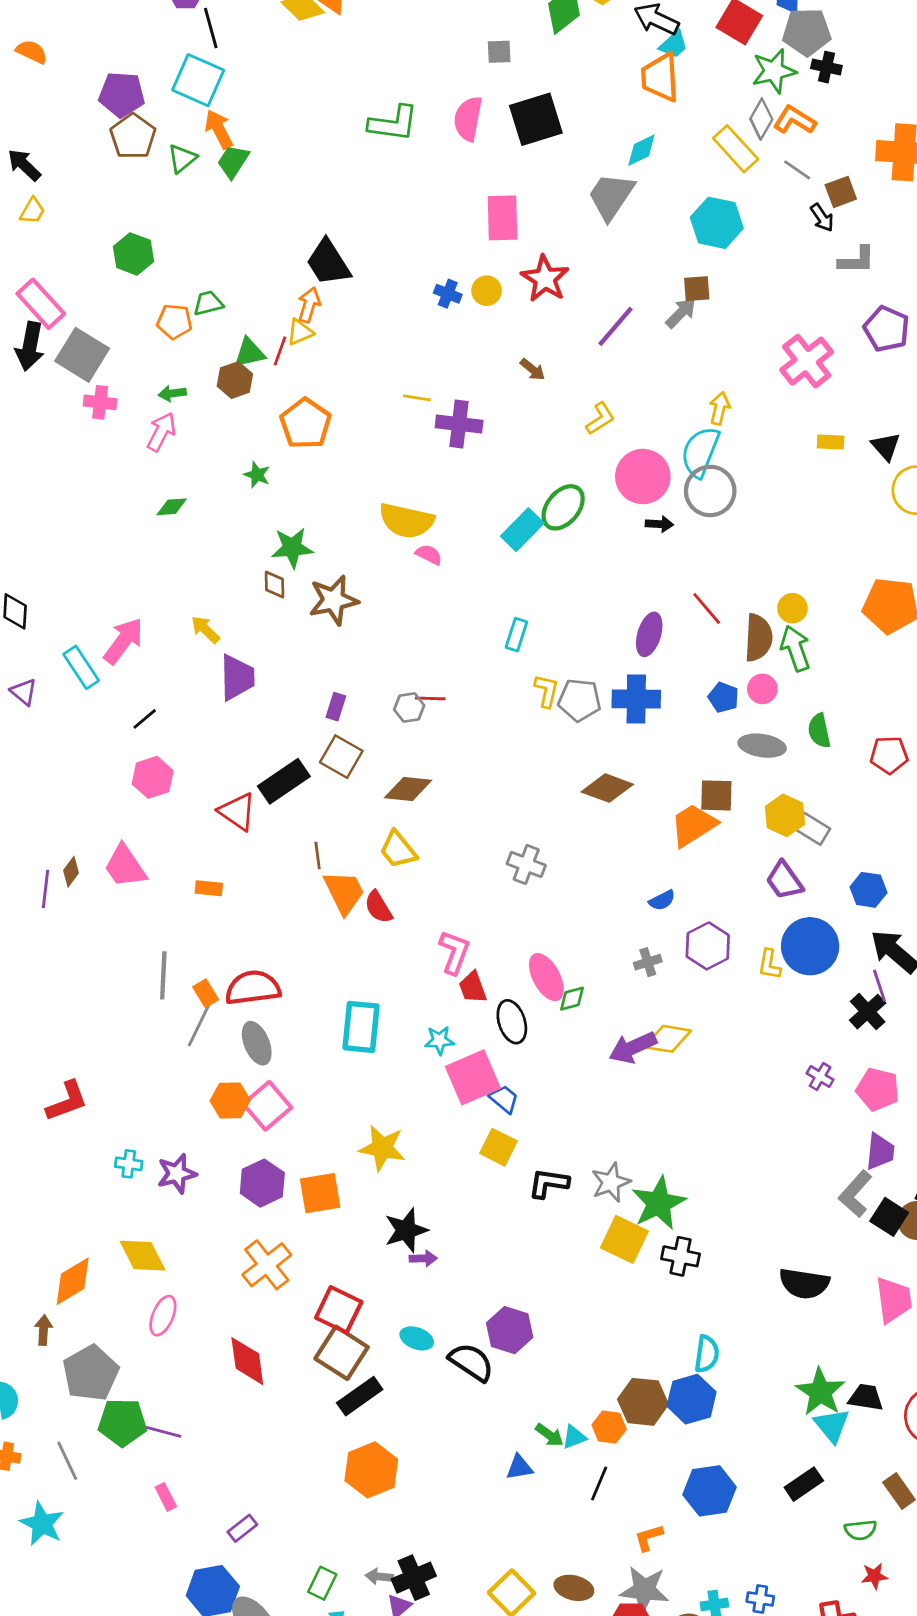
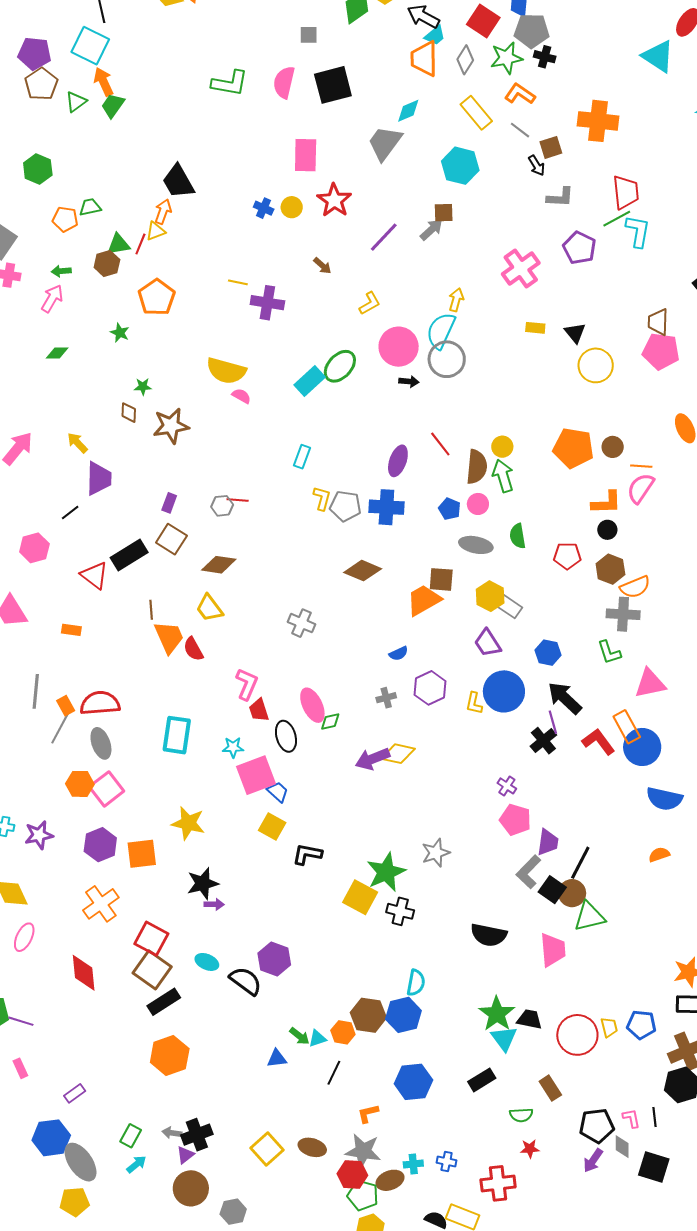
gray diamond: (761, 119) -> (465, 60), moved
green star: (292, 548) -> (143, 387), size x0.6
black line: (145, 719) -> (70, 512), moved
pink pentagon: (878, 1089) -> (515, 820), moved
gray star: (611, 1182) -> (436, 853), moved

